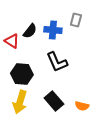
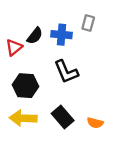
red triangle: (12, 41) -> (14, 47), turned 49
yellow arrow: (20, 102) -> (23, 118), turned 75

